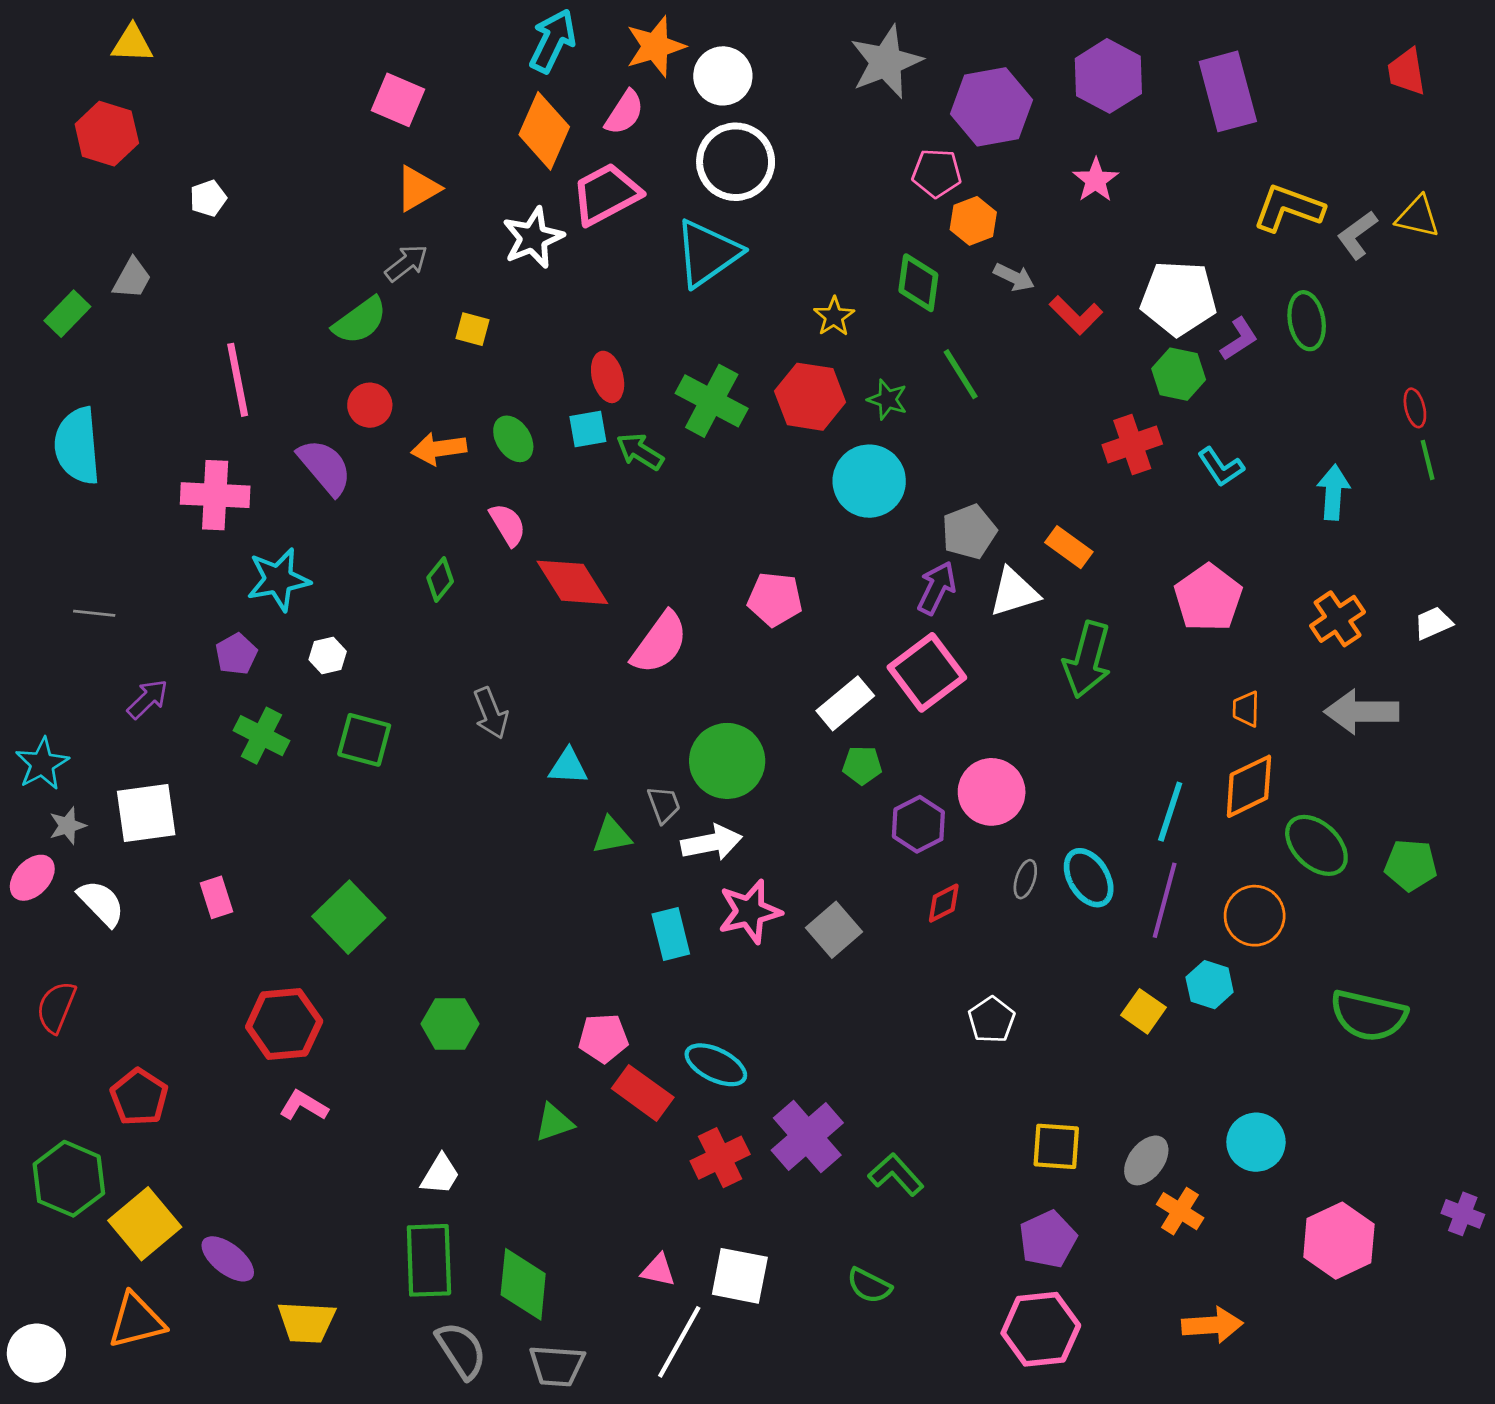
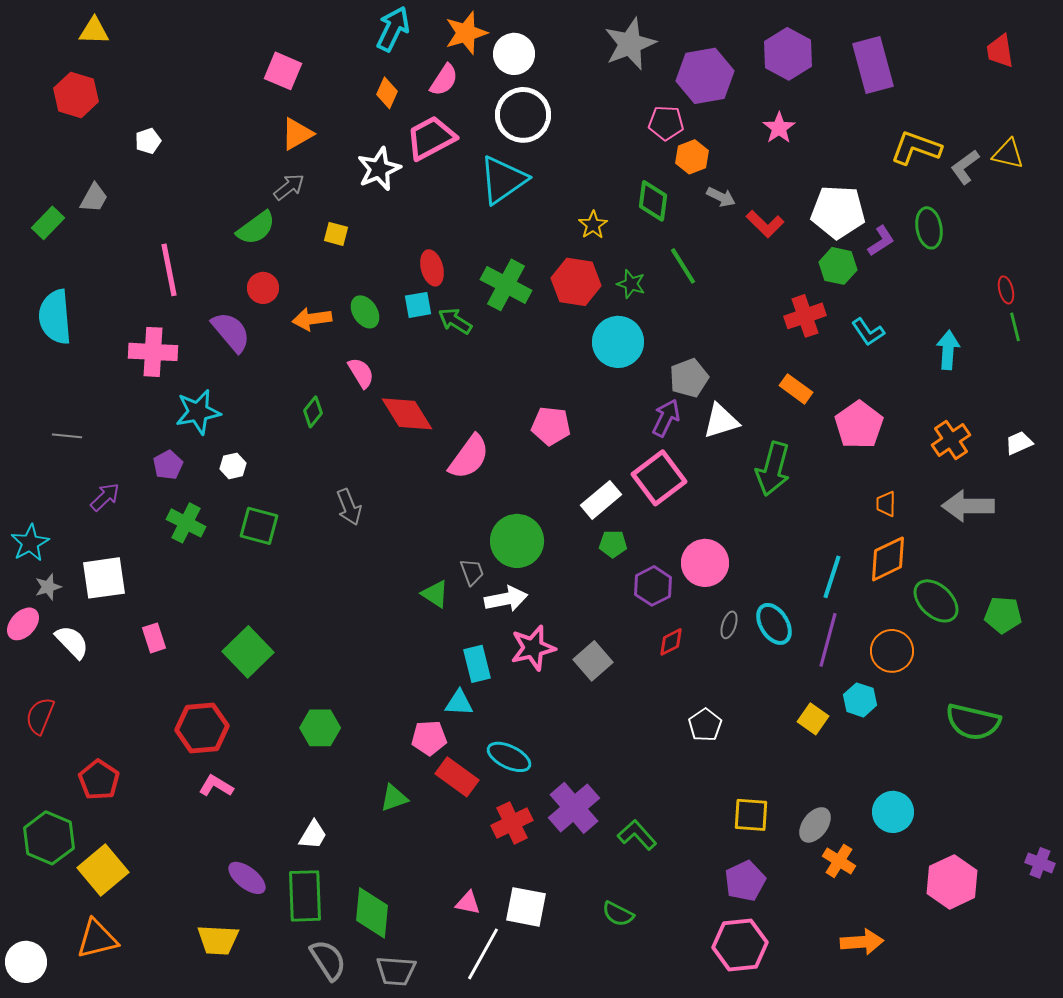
orange diamond: (544, 131) -> (387, 93), size x0.6
orange rectangle: (1069, 547) -> (796, 389), moved
cyan triangle: (568, 767) -> (459, 703), moved
green triangle: (612, 836) -> (435, 594), turned 44
purple ellipse: (228, 1259) -> (247, 878), moved

